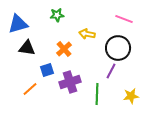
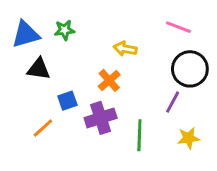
green star: (57, 15) -> (65, 30), moved
black circle: (118, 48) -> (190, 69), moved
orange cross: (64, 49) -> (109, 80), moved
purple line: (111, 71) -> (173, 102), moved

